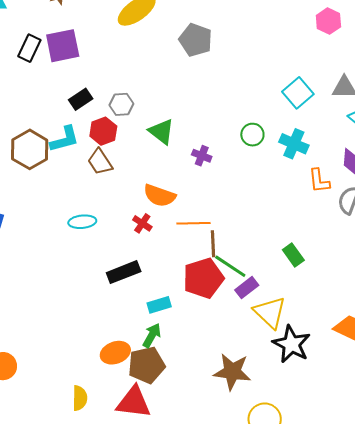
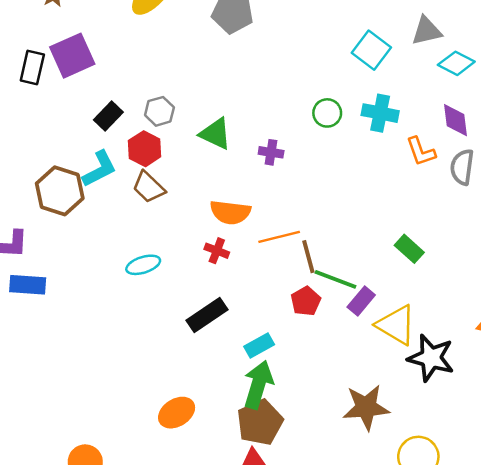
red pentagon: (203, 278) -> (306, 301), size x0.6
green arrow: (152, 335) -> (258, 385), size x1.5
orange ellipse: (115, 353) -> (177, 413), moved

